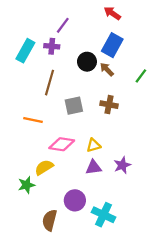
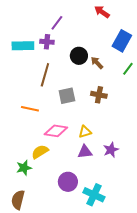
blue rectangle: (112, 45) -> (122, 41), moved
cyan rectangle: (25, 51) -> (23, 46), turned 60
brown semicircle: (50, 220) -> (18, 200), moved

